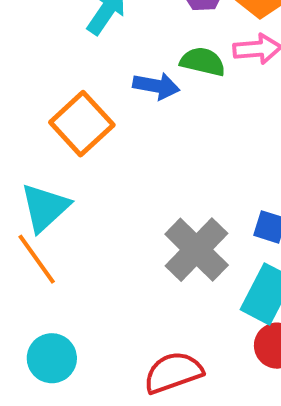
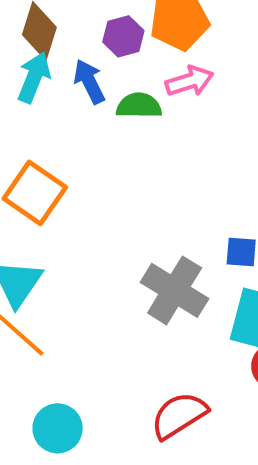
blue arrow: (156, 86) -> (89, 82), moved, turned -114

